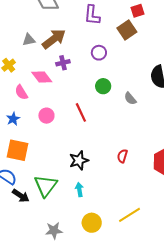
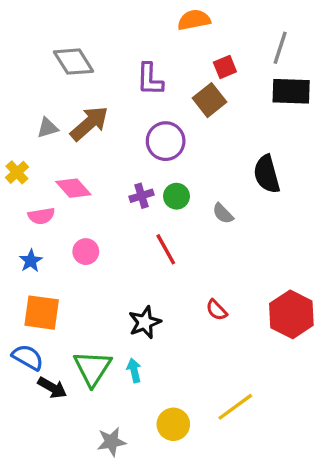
purple circle: (99, 53) -> (166, 141), size x1.5
purple cross: (63, 63) -> (142, 196), moved
pink semicircle: (21, 92) -> (41, 216), turned -63
red line: (81, 112) -> (166, 249), moved
red semicircle: (122, 156) -> (217, 310), turned -56
cyan arrow: (79, 190) -> (134, 370), moved

